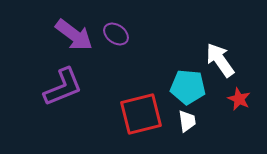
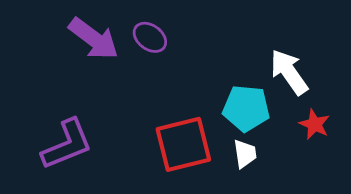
purple L-shape: (63, 87) -> (67, 144), moved

